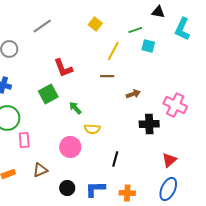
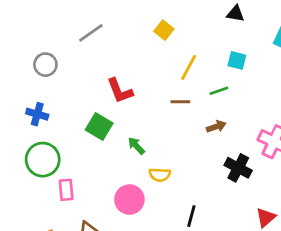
black triangle: (158, 12) -> (235, 14), moved
green line: (135, 30) -> (219, 91), moved
green square: (48, 94) -> (99, 127), turned -30
black cross: (149, 124) -> (238, 168), turned 30

